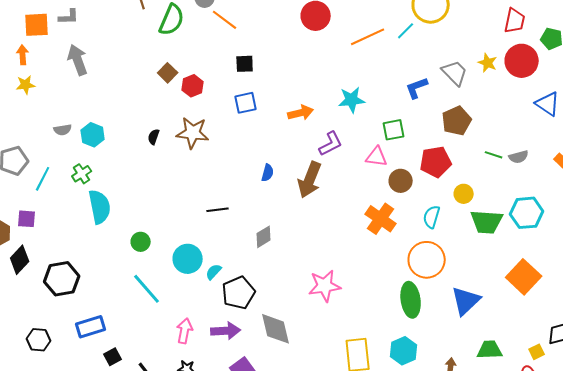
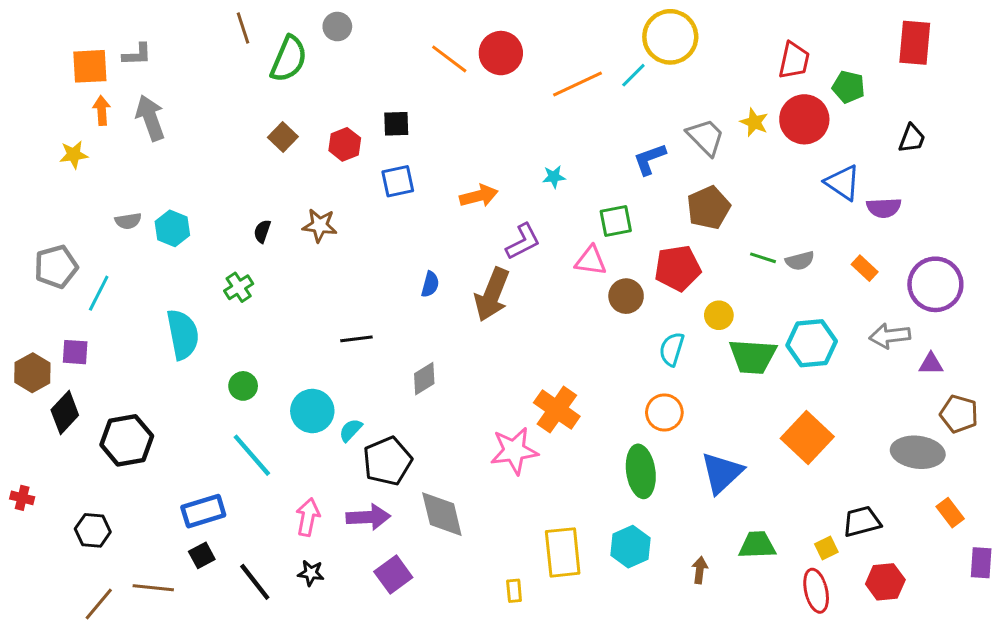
orange line: (225, 20) -> (449, 59), moved
orange arrow: (23, 55) -> (102, 110), moved
red hexagon: (193, 86) -> (345, 144), moved
cyan star: (352, 100) -> (554, 177), size x0.6
brown star: (193, 133) -> (320, 225), size x0.7
green cross: (82, 174) -> (239, 287), moved
orange cross: (381, 219) -> (557, 410), moved
orange circle: (427, 260) -> (664, 412), size x0.7
blue rectangle: (91, 327) -> (203, 511), moved

